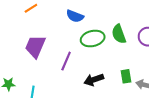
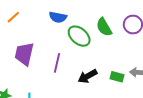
green ellipse: (93, 39) -> (79, 36), turned 65
green rectangle: (126, 76) -> (117, 77), moved, turned -56

